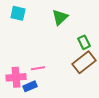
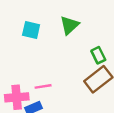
cyan square: (18, 13) -> (31, 30), moved

